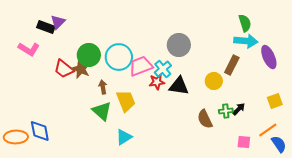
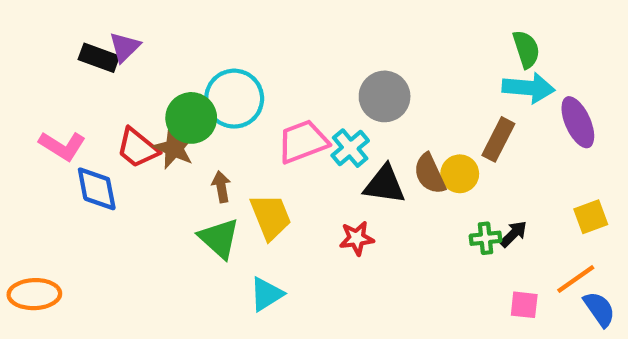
pink L-shape: (29, 49) -> (62, 146), moved
cyan circle: (119, 57) -> (234, 99), moved
red star: (157, 82) -> (357, 238), moved
brown semicircle: (205, 119) -> (430, 174), moved
blue diamond: (40, 131) -> (97, 189), moved

